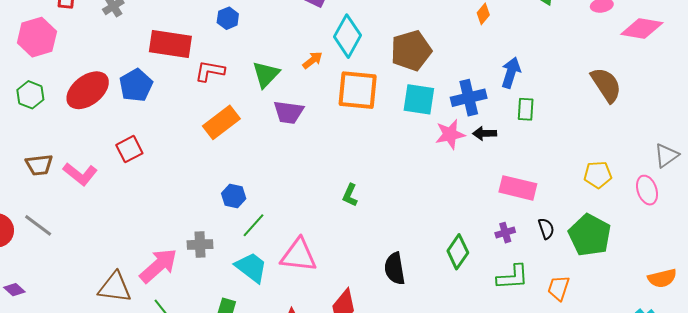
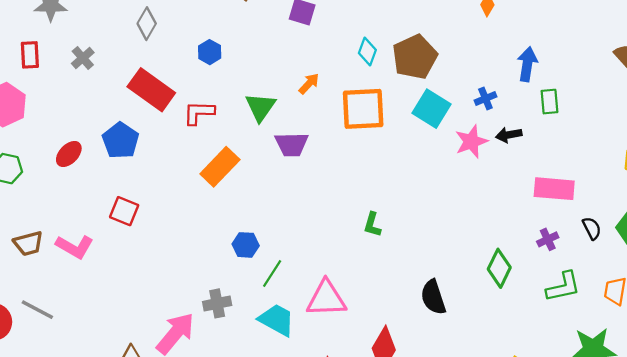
cyan diamond: (347, 36) -> (367, 51), moved, size x0.6
red rectangle: (170, 44) -> (151, 90), turned 36
red ellipse: (88, 90) -> (69, 154), size x0.6
blue cross: (469, 98) -> (485, 98), size x0.6
cyan square: (419, 99) -> (431, 109), turned 32
red square: (129, 149) -> (124, 211), turned -32

